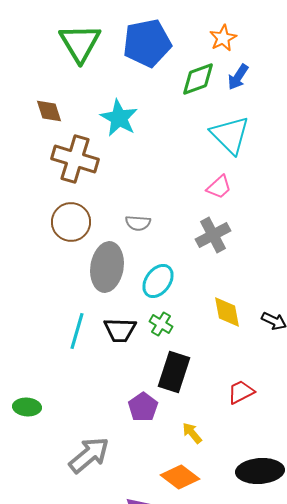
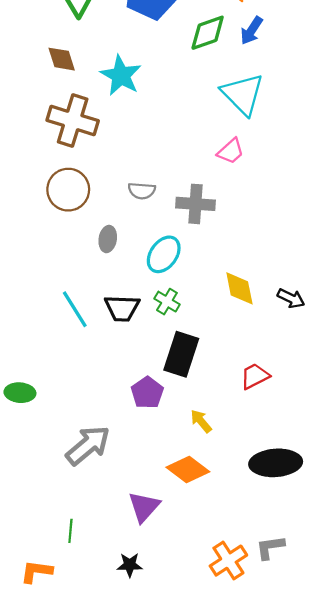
brown diamond: (49, 111) -> (62, 59), moved
gray cross: (213, 235) -> (196, 204), moved, turned 32
gray ellipse: (107, 267) -> (108, 239), size x0.5
cyan line: (77, 331) -> (75, 309), turned -48

